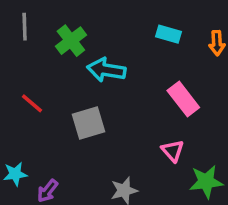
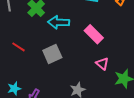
pink rectangle: (183, 99) -> (94, 34), moved

